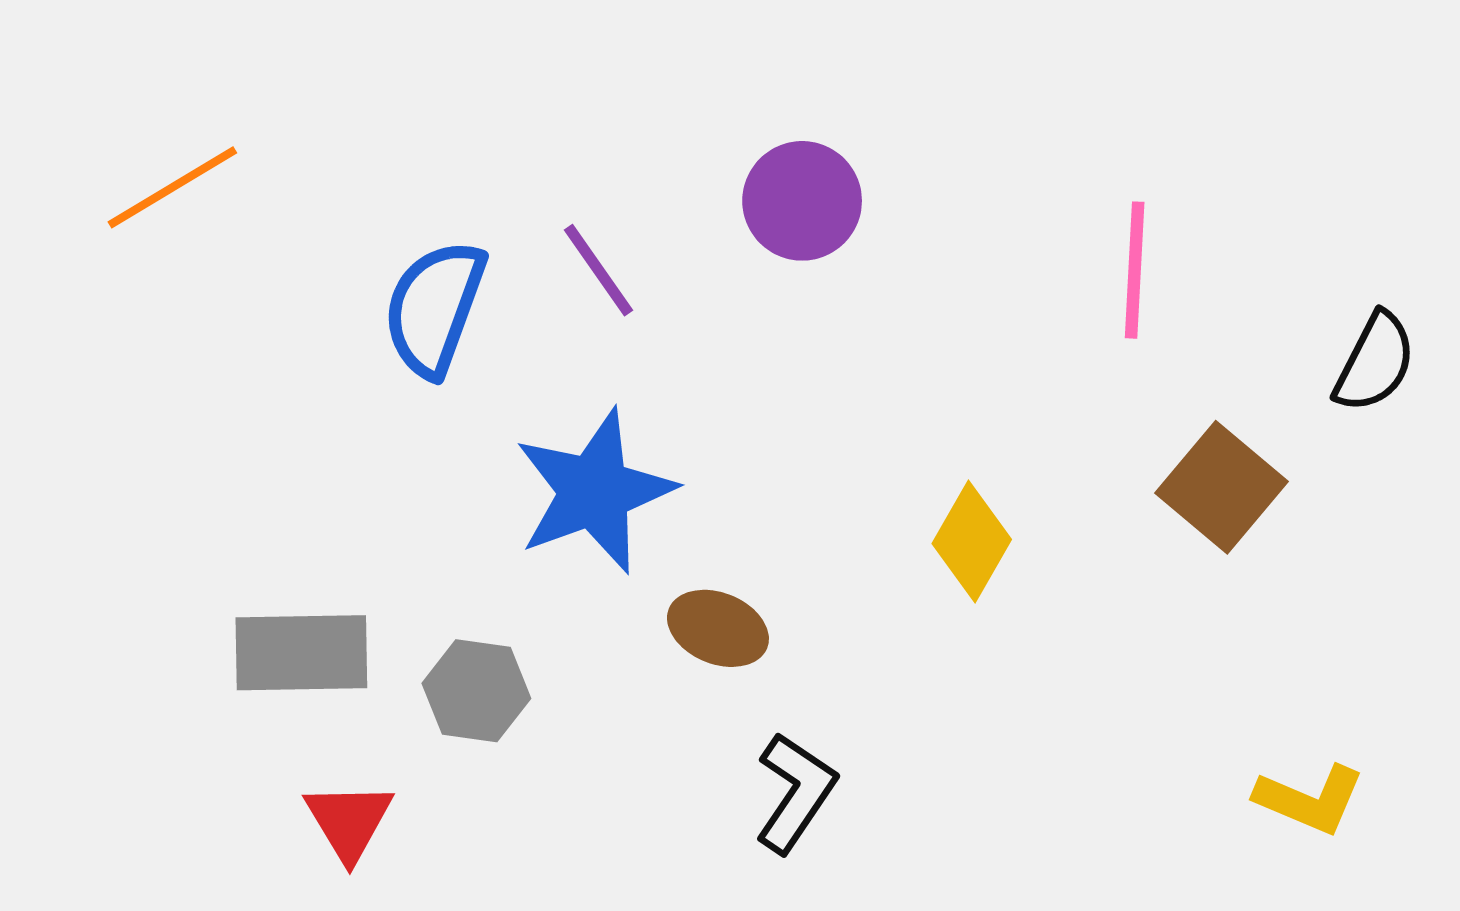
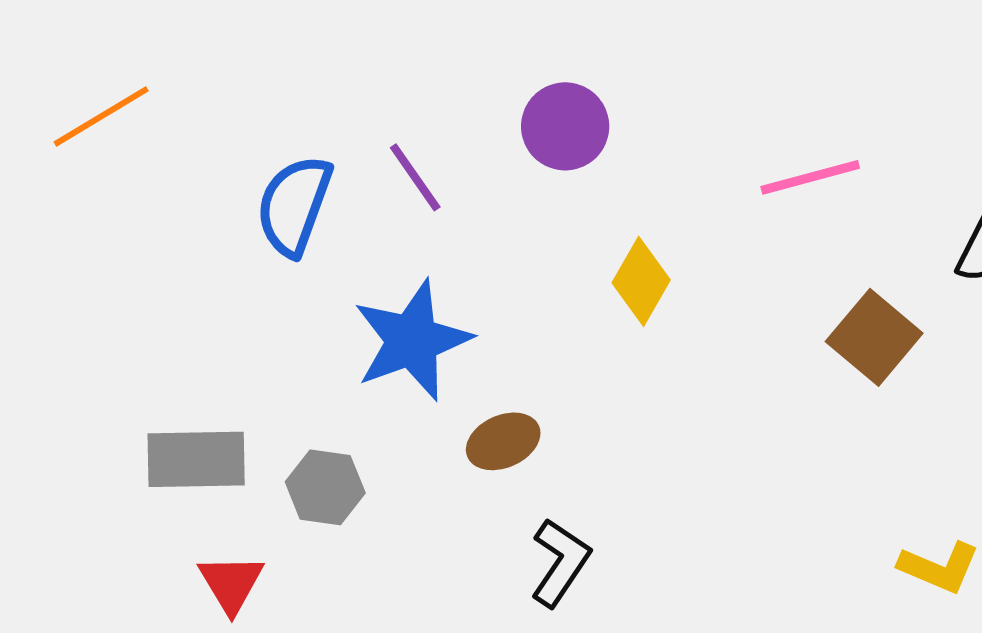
pink line: (1135, 270) -> (810, 177), turned 72
yellow diamond: (972, 542) -> (641, 281), moved
brown ellipse: (718, 628) -> (503, 441), turned -46

